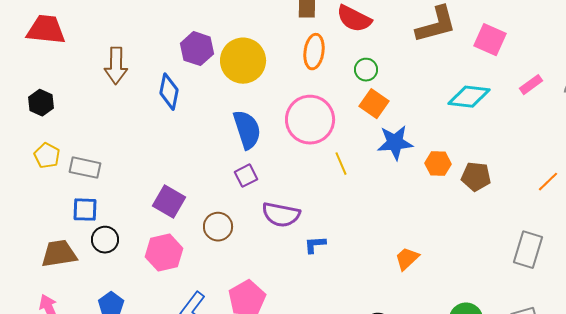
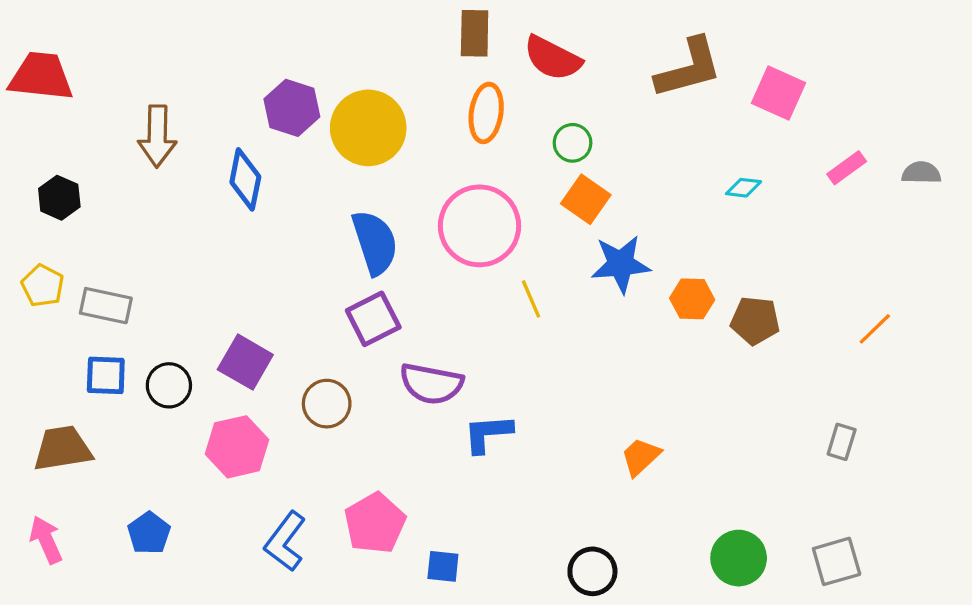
cyan diamond: (469, 97) -> (744, 188), size x0.5
black hexagon: (41, 103) -> (59, 198), moved
purple square: (246, 176) -> (373, 319), size x1.4
black circle: (105, 240) -> (169, 385), moved
blue L-shape: (315, 245) -> (488, 433), size x1.4
gray rectangle: (528, 250) -> (842, 442), size x0.6

